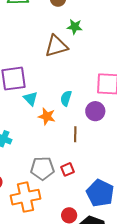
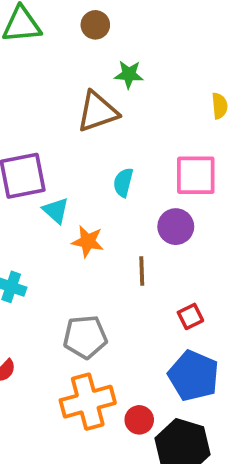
cyan semicircle: (66, 98) -> (123, 182), moved
red square: (68, 169) -> (190, 316), moved
orange cross: (25, 197) -> (88, 402), moved

